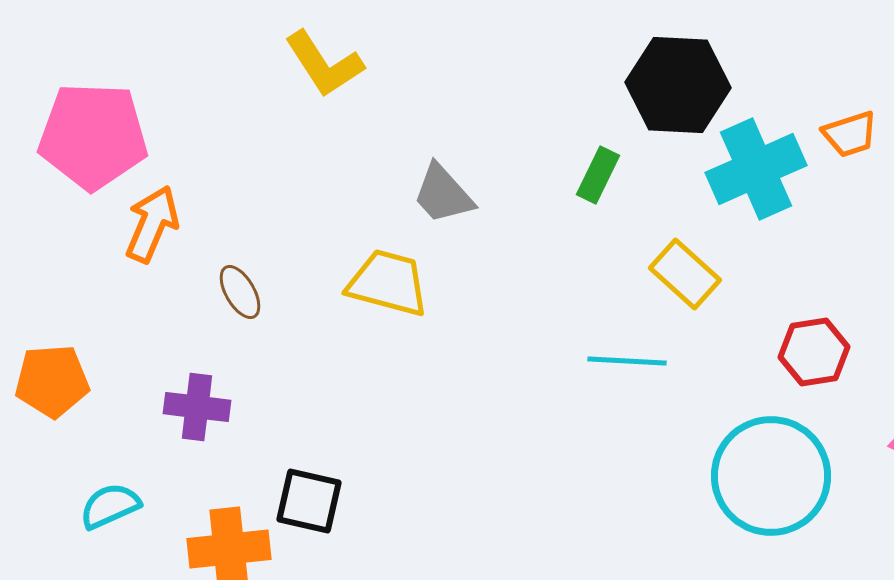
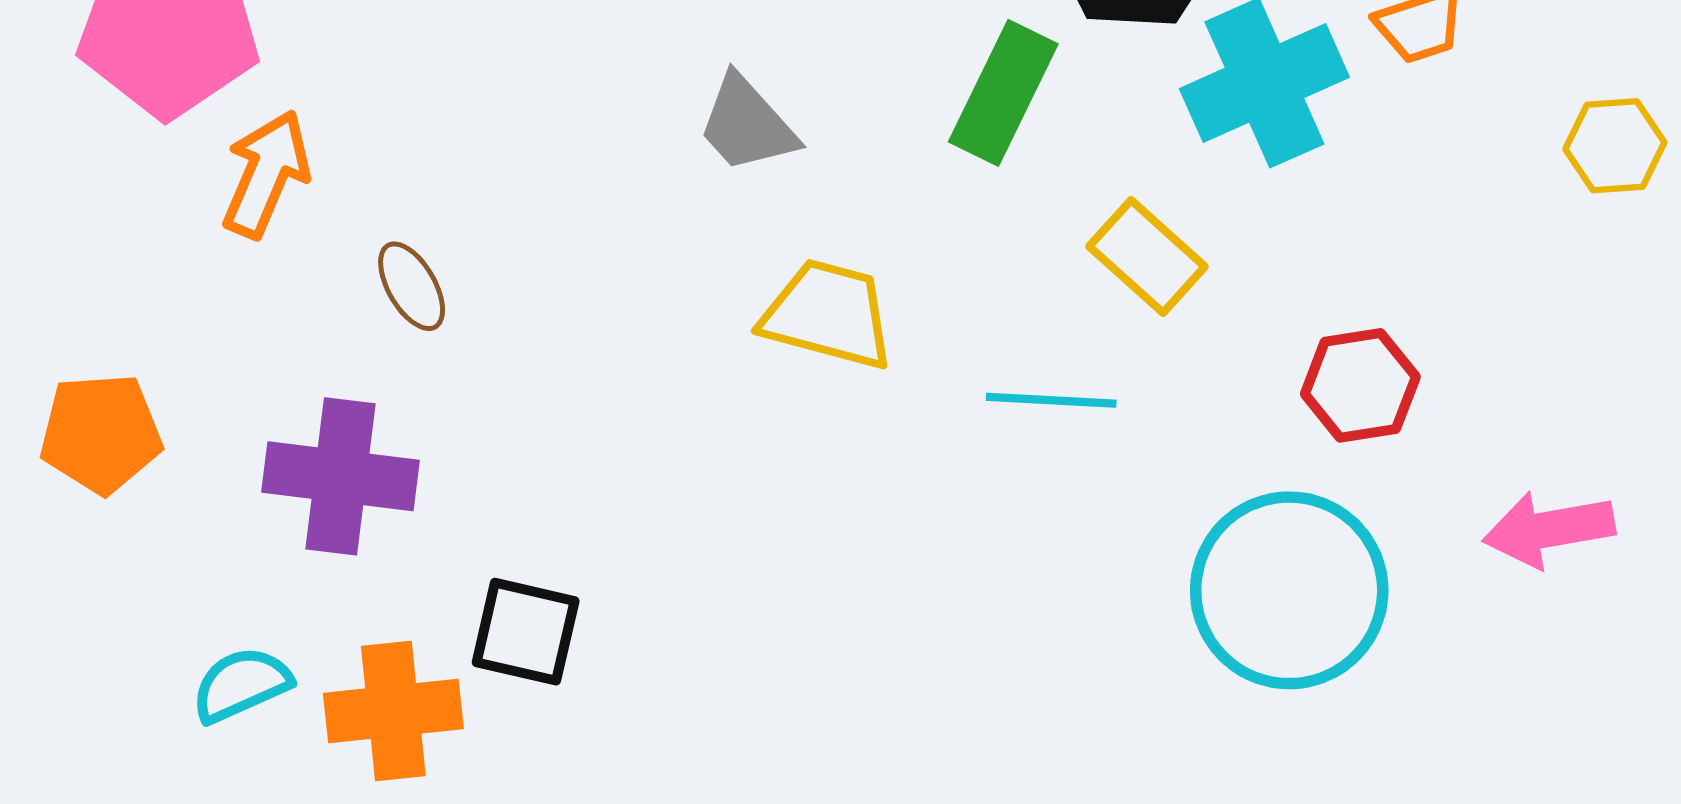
green rectangle: (598, 175) -> (1003, 93), size x1.5
yellow trapezoid: (388, 283) -> (828, 314), moved
purple cross: (197, 407) -> (340, 476), size x1.4
cyan semicircle: (110, 506) -> (241, 685), moved

